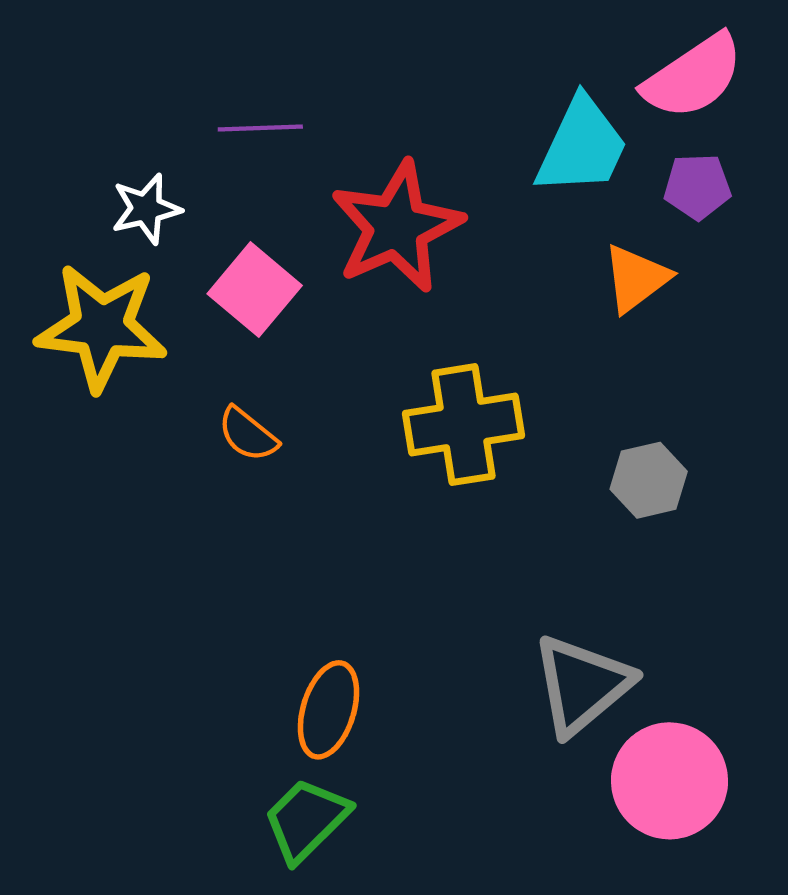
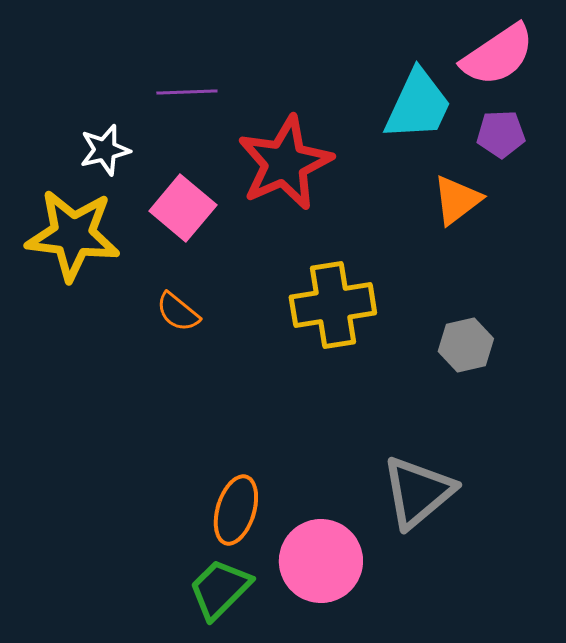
pink circle: (669, 781) -> (321, 561), moved

